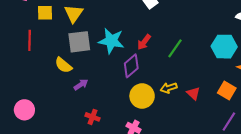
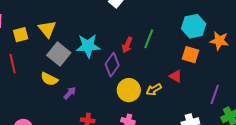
gray square: (79, 42) -> (59, 54), turned -30
red arrow: (144, 42) -> (127, 45), moved
yellow arrow: (169, 88) -> (154, 90), moved
orange square: (227, 90) -> (191, 55), moved

